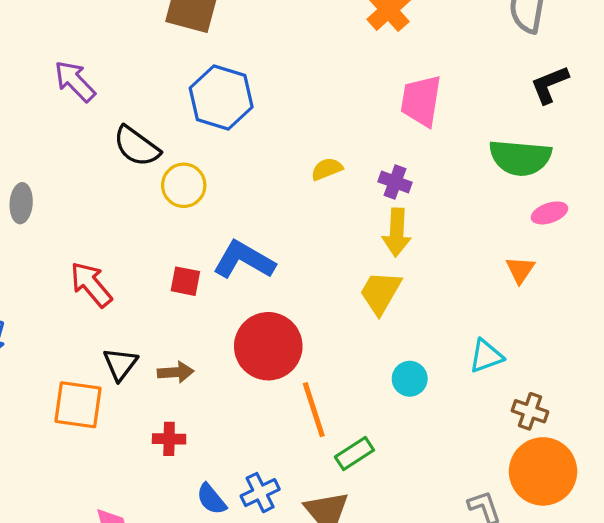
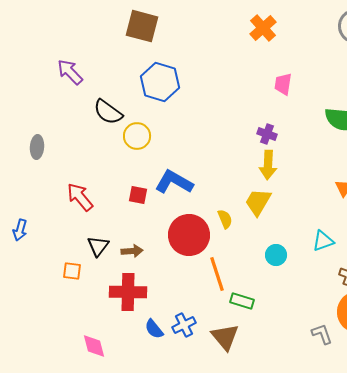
pink trapezoid: (421, 101) -> (283, 84), size x0.7
yellow semicircle: (327, 169) -> (225, 219), moved, turned 90
orange square: (78, 405) -> (72, 271), size x0.6
red cross: (169, 439) -> (128, 292), size x1.8
green rectangle: (354, 454) -> (242, 301), turned 50

